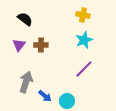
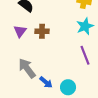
purple line: (84, 69) -> (85, 55), turned -66
gray arrow: (26, 82) -> (27, 68), turned -55

